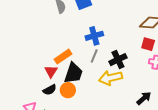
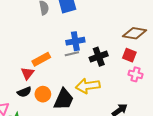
gray line: (94, 56) -> (72, 54), moved, turned 48
black cross: (118, 60) -> (99, 57), moved
black trapezoid: (73, 73) -> (64, 99), moved

